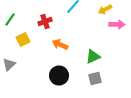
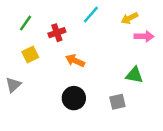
green line: (10, 20) -> (25, 23), moved
green triangle: (93, 56) -> (134, 75), moved, turned 35

